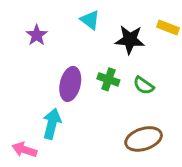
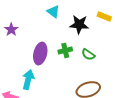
purple star: (37, 35) -> (11, 30), moved
green cross: (108, 79) -> (65, 50), turned -32

